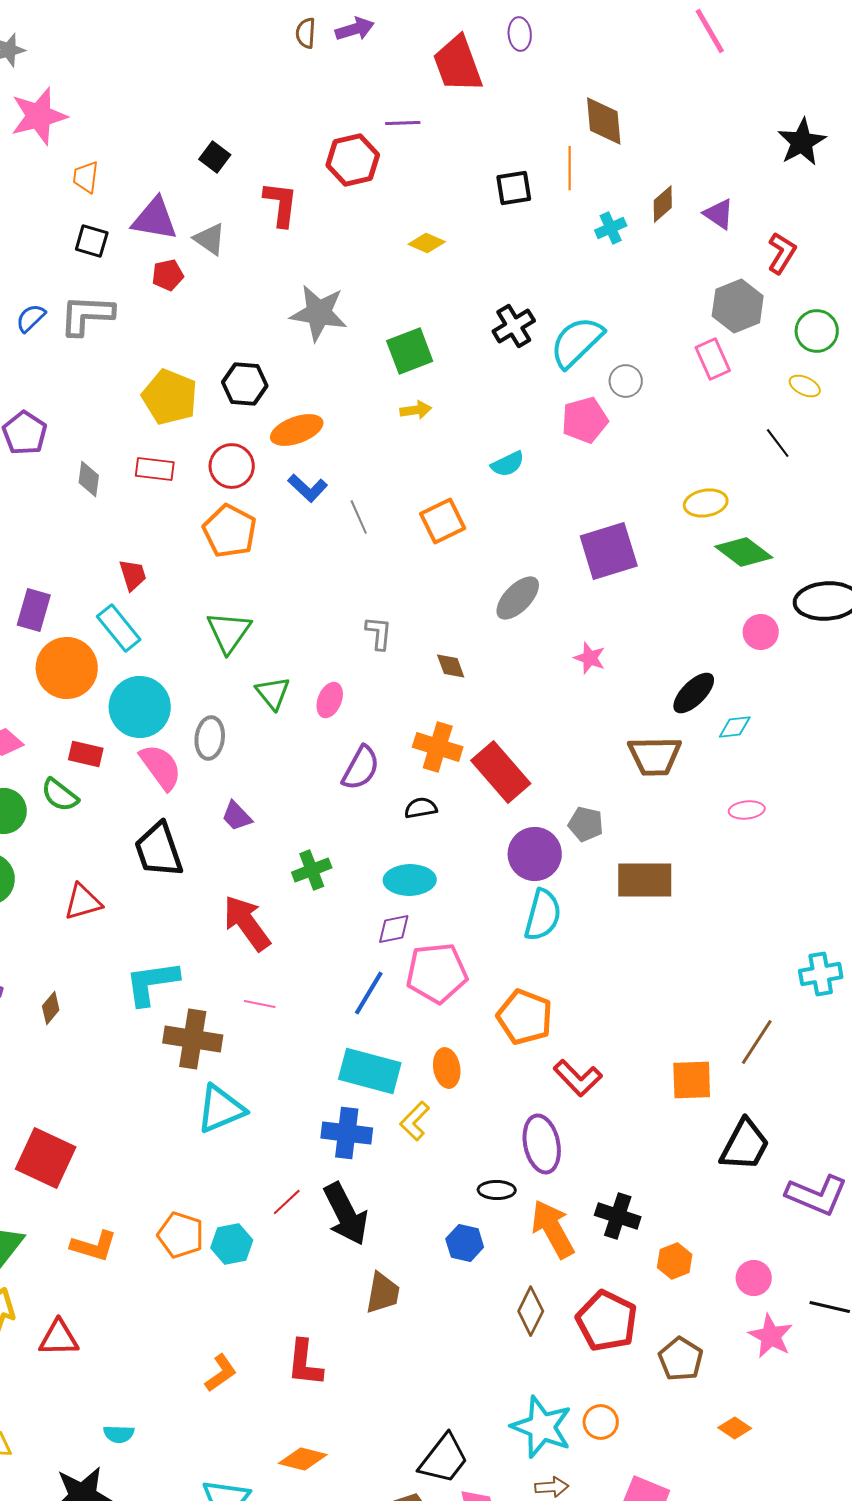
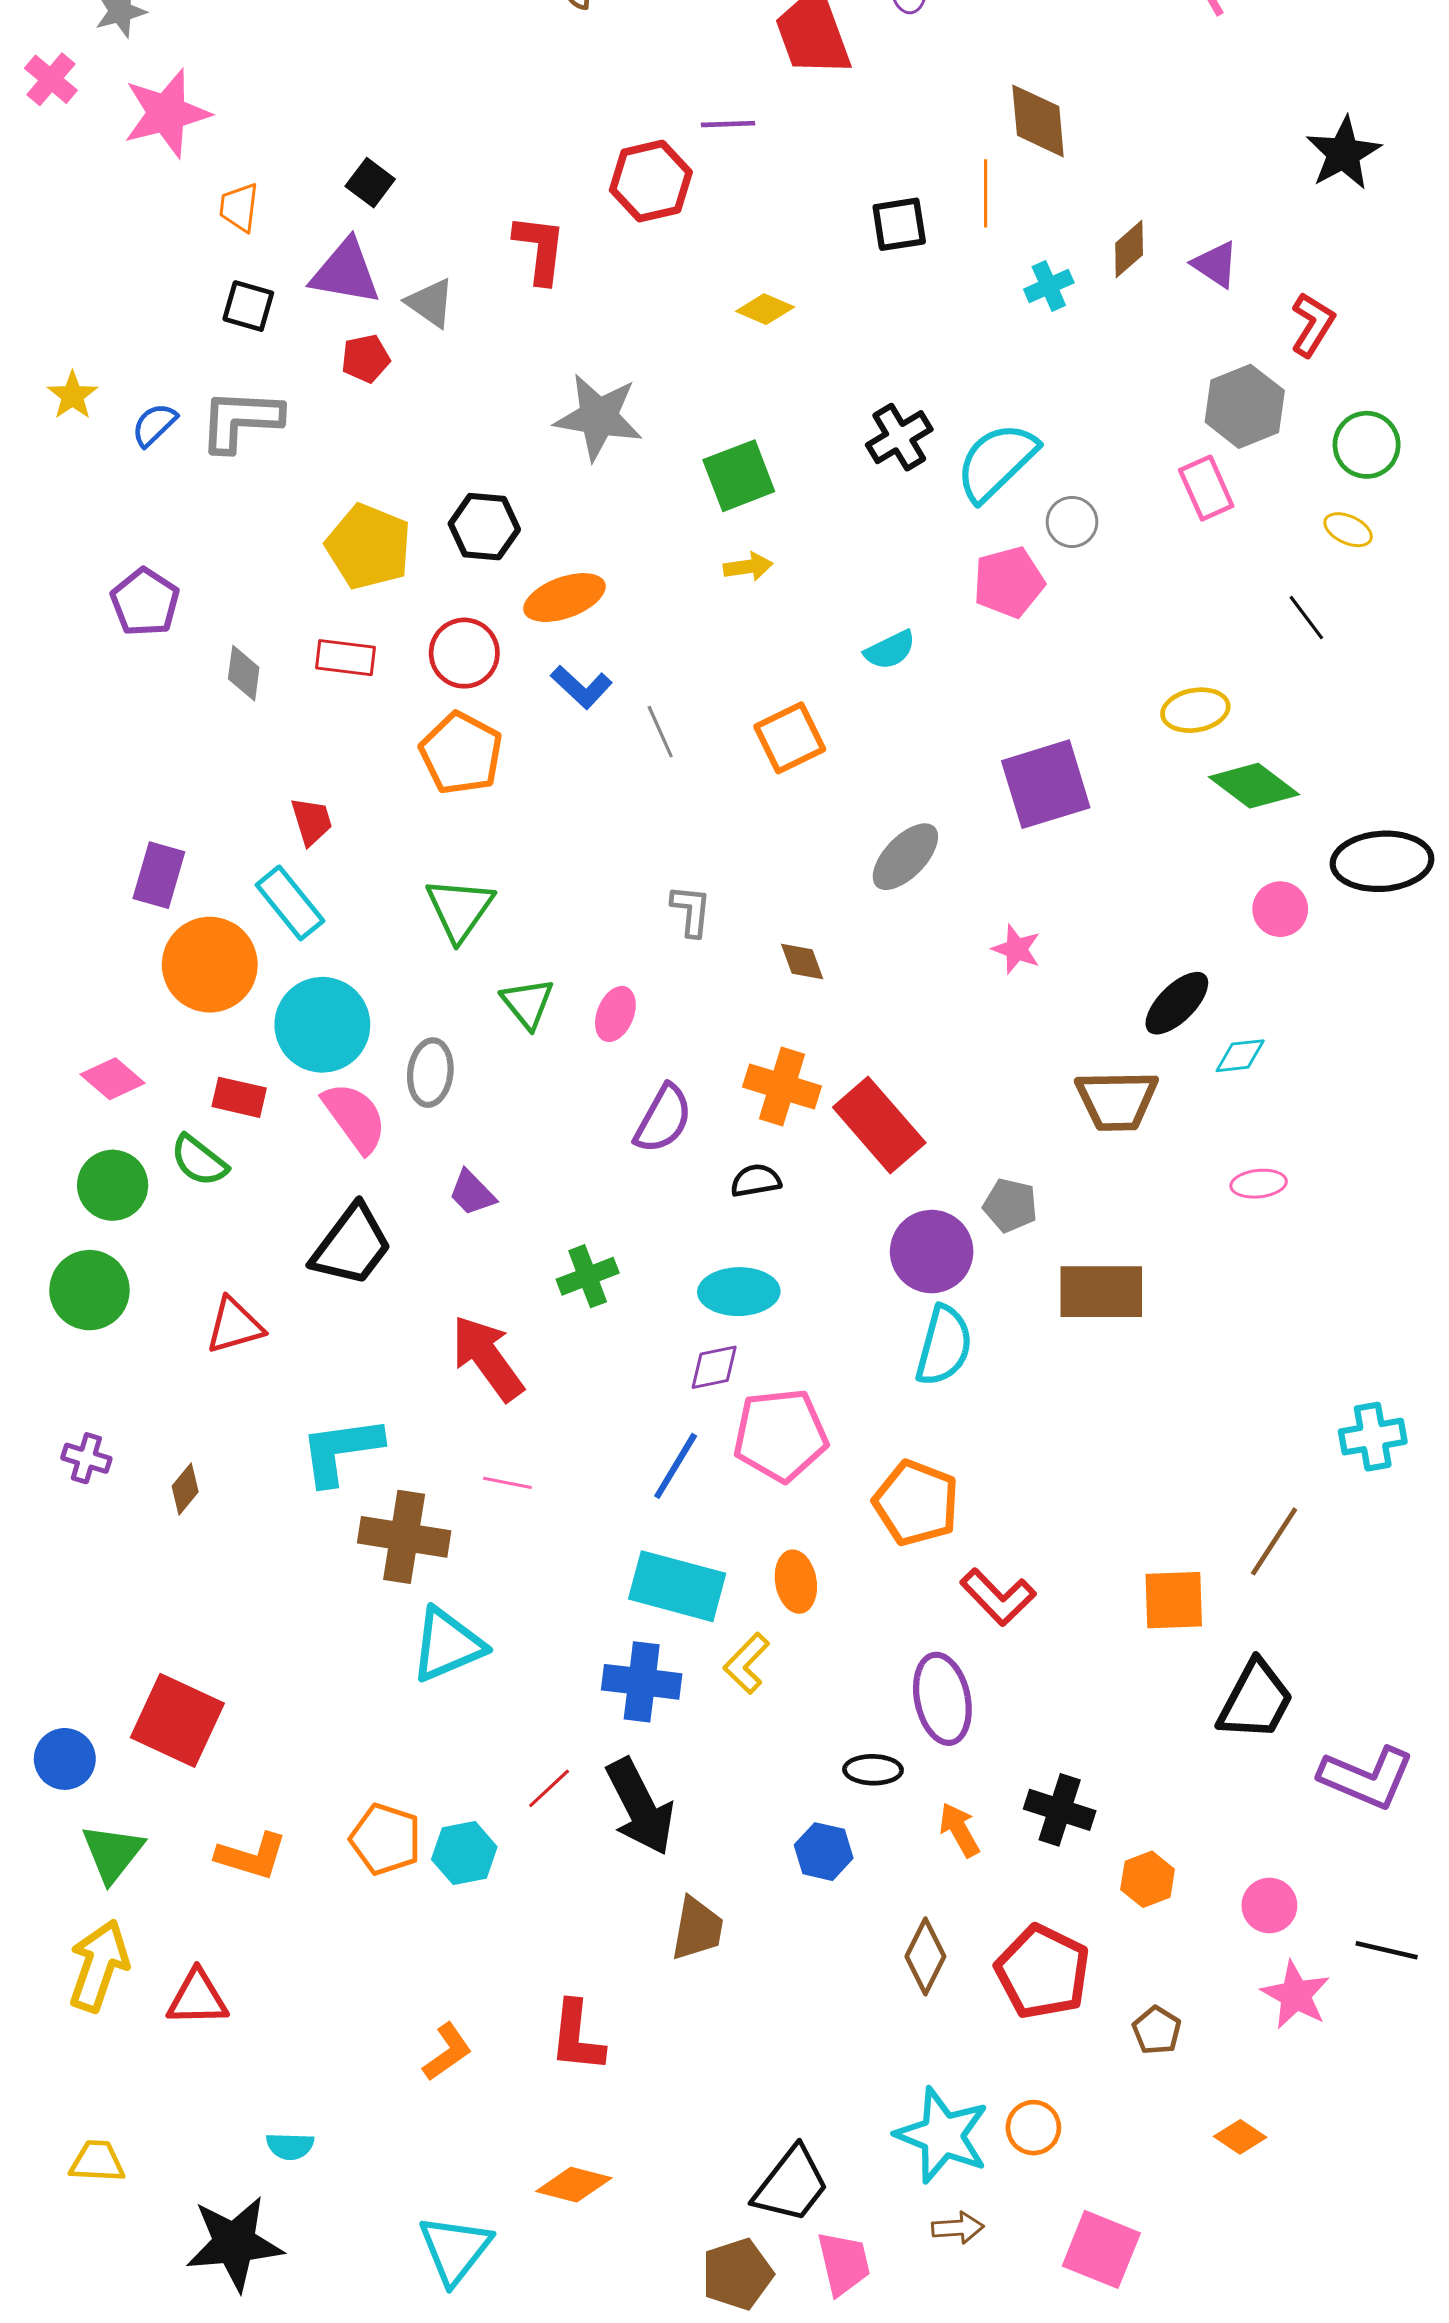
black square: (215, 157) -> (370, 183), moved
black trapezoid: (159, 850) -> (352, 1245), turned -124
orange arrow: (553, 1229) -> (959, 1830), size x0.6
brown pentagon: (681, 1359) -> (1157, 2030), size x0.7

